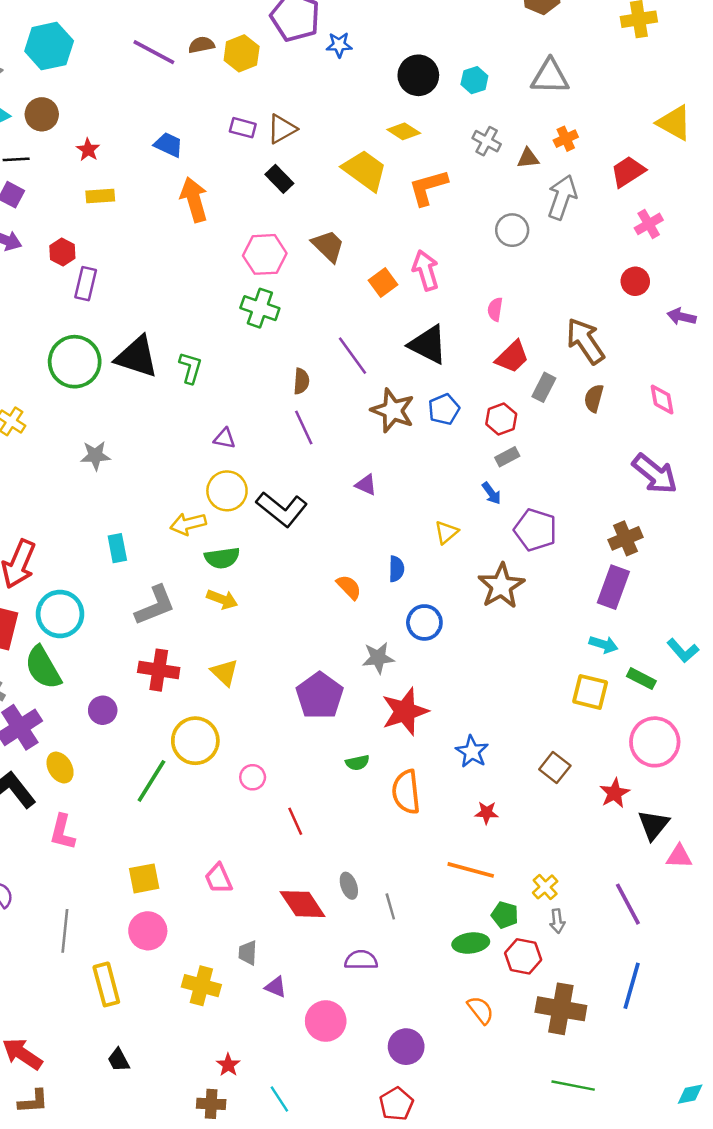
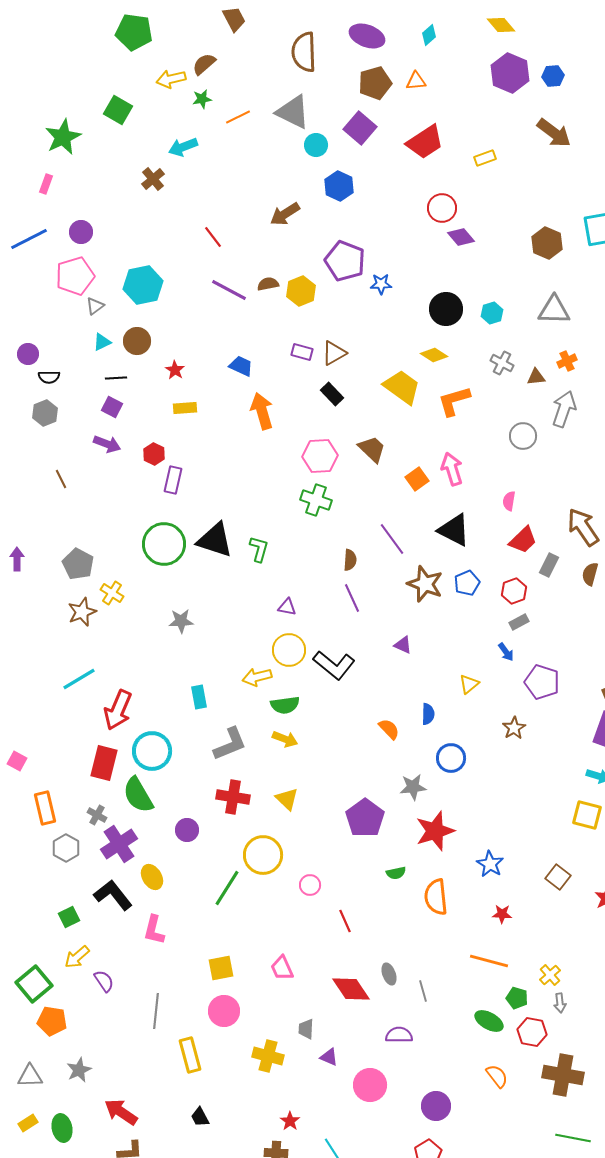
brown star: (501, 586) -> (514, 728), size x0.6
green ellipse: (471, 943) -> (489, 1021), turned 36

